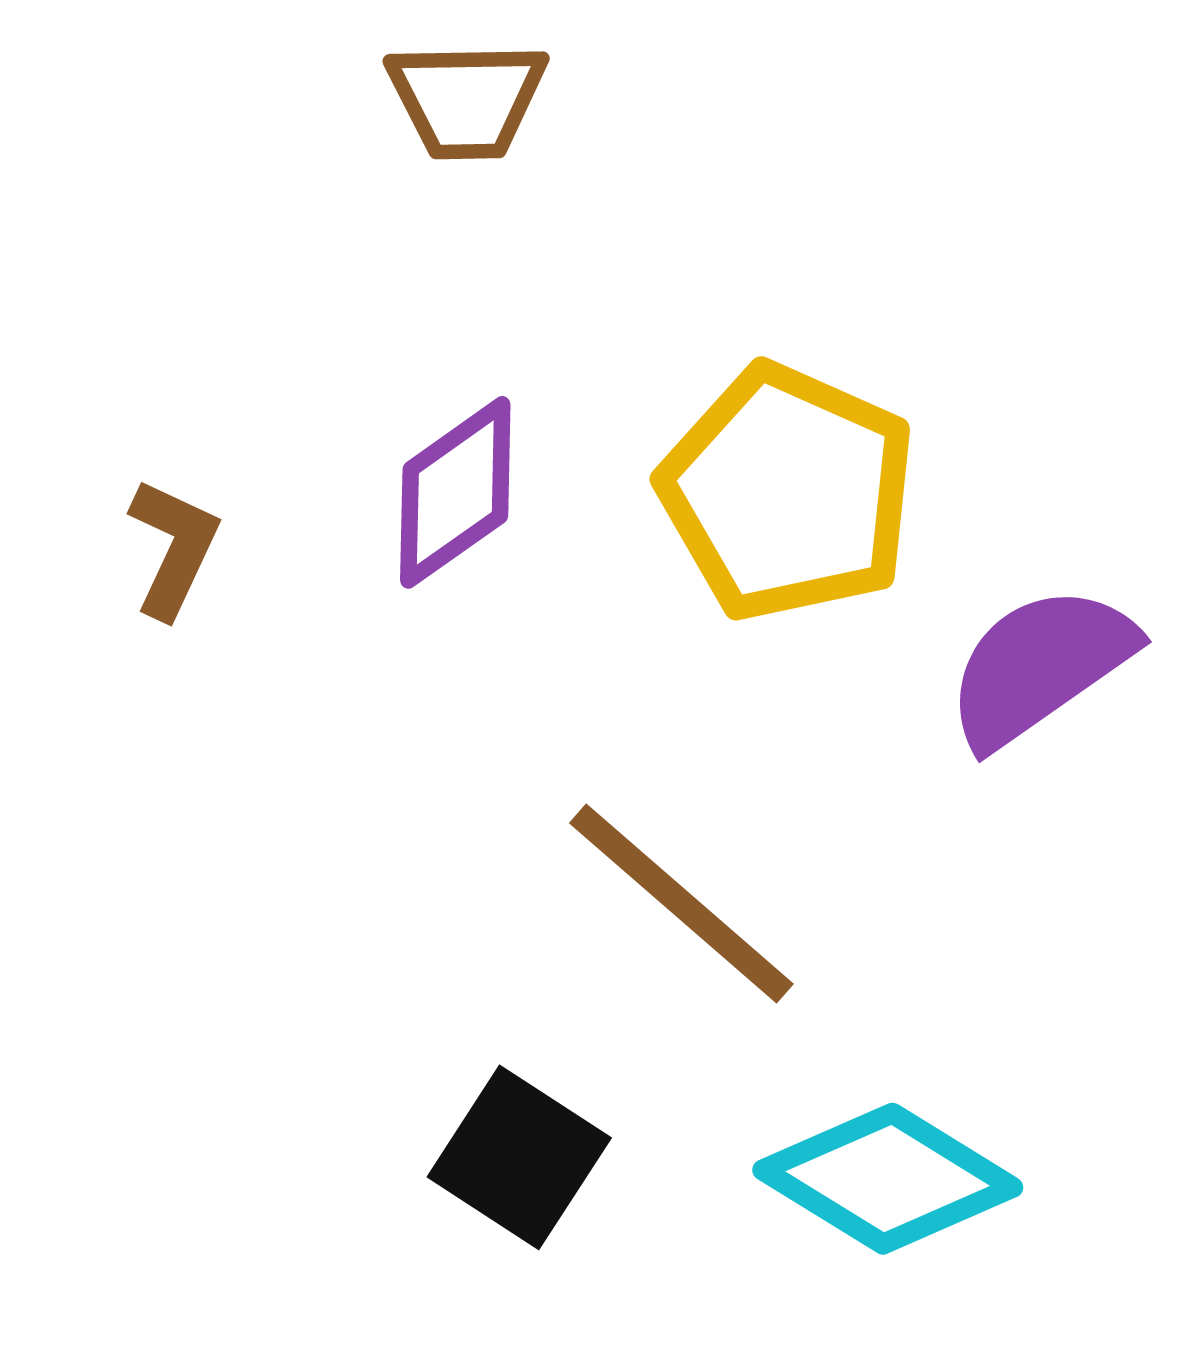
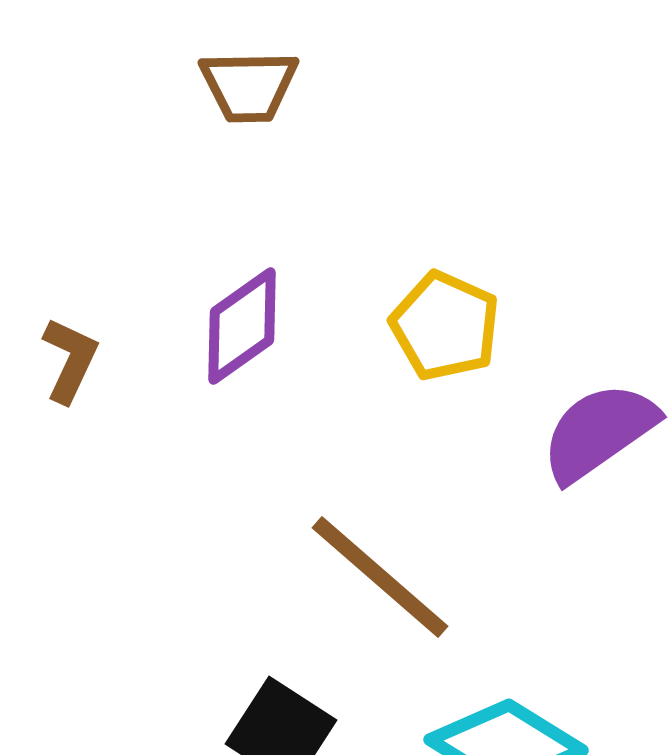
yellow pentagon: (788, 492) -> (445, 326), size x0.7

